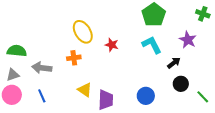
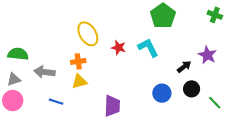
purple star: (188, 40) -> (207, 55), moved
cyan L-shape: (152, 45) -> (148, 48), moved
yellow triangle: (85, 90) -> (79, 81), moved, turned -49
blue line: (42, 96) -> (56, 102), moved, turned -48
blue circle: (146, 96) -> (162, 93), moved

